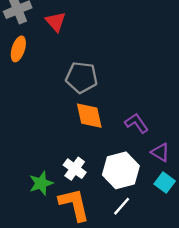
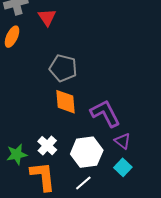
purple L-shape: (136, 123) -> (105, 113), size x1.5

